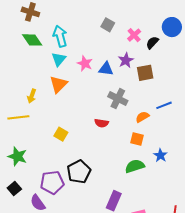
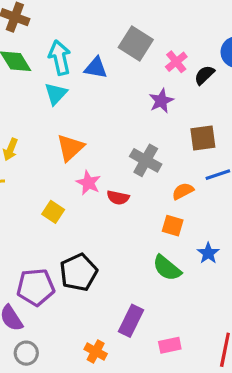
gray square: (108, 25) -> (136, 44), size x1.5
pink star: (85, 63) -> (88, 183), moved
blue triangle: (106, 69) -> (96, 68), moved
brown square: (145, 73) -> (203, 138), moved
orange triangle: (58, 84) -> (70, 148), moved
green semicircle: (135, 166) -> (167, 268), turned -126

